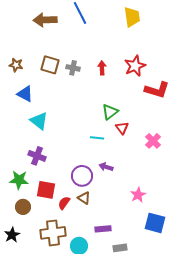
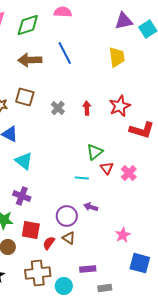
brown square: (50, 65) -> (25, 97), moved
gray cross: (73, 68) -> (58, 108), turned 32
pink cross: (153, 141) -> (129, 173), moved

